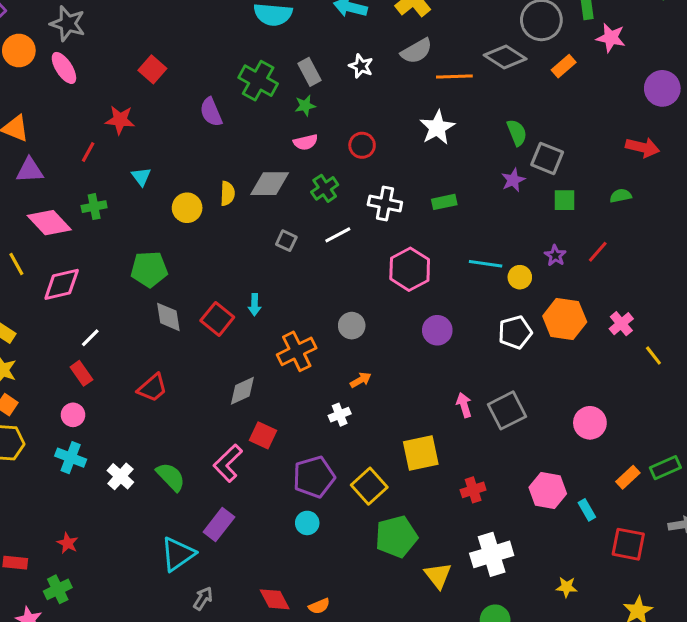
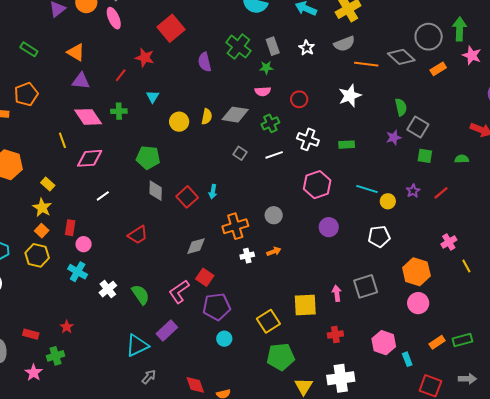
red square: (152, 69) -> (171, 28), size x1.5
orange hexagon: (565, 319) -> (416, 272), moved
red rectangle: (81, 373) -> (70, 228), moved, turned 35
pink arrow: (464, 405) -> (337, 293), moved
white cross: (340, 415) -> (247, 256), moved
purple pentagon: (314, 477) -> (217, 307), moved

